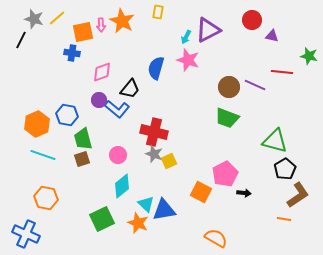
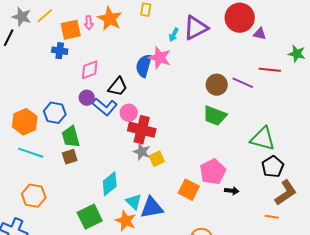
red circle: (252, 20) -> (240, 18), size x1.5
pink star: (188, 60) -> (160, 58), moved
pink circle: (118, 155) -> (129, 113), moved

